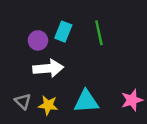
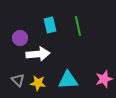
cyan rectangle: (63, 32) -> (50, 25), turned -35
purple circle: (38, 40) -> (20, 38), moved

